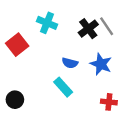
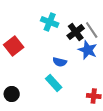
cyan cross: (47, 23) -> (50, 22), moved
blue star: (101, 64) -> (88, 50), moved

